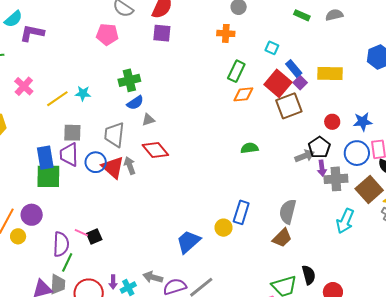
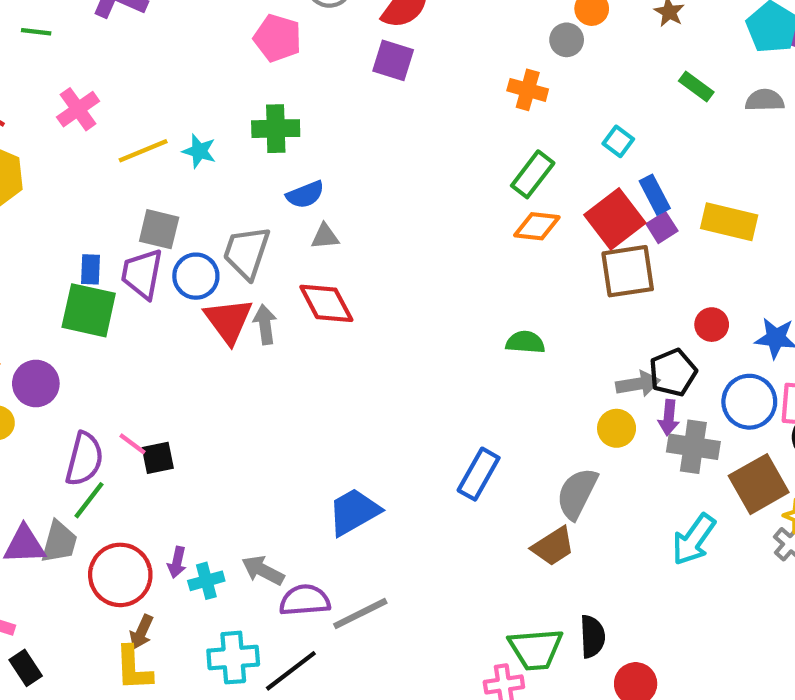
green cross: (129, 80) -> (276, 129), moved
blue rectangle: (45, 158) -> (90, 269), size x0.6
blue circle: (96, 162) -> (196, 276), moved
yellow circle: (224, 228) -> (617, 428), moved

